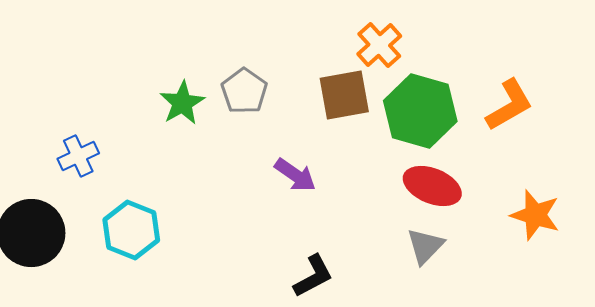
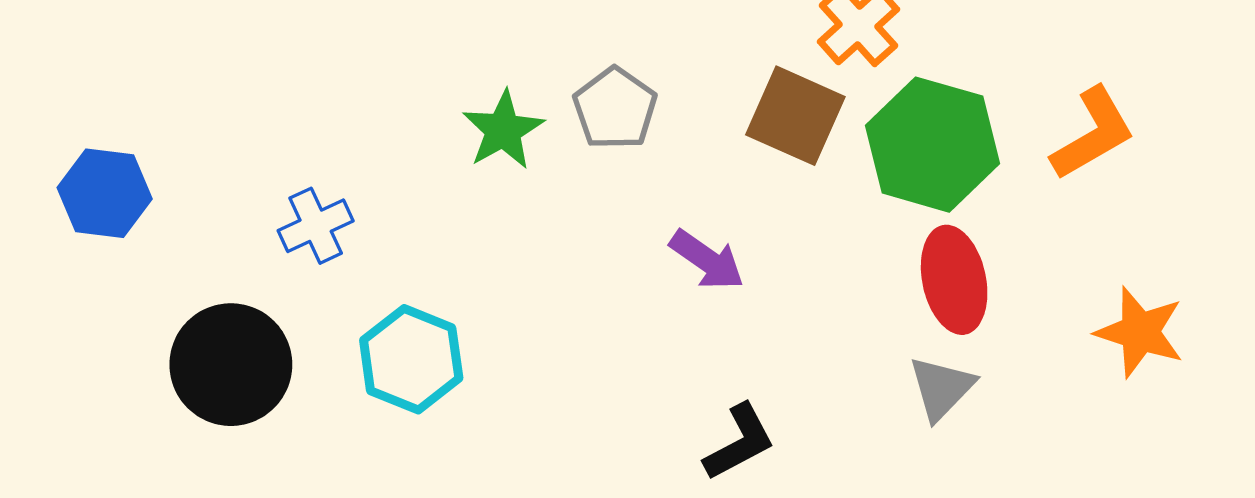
brown square: (344, 95) -> (795, 116), turned 34
red ellipse: (432, 186) -> (954, 280), turned 56

